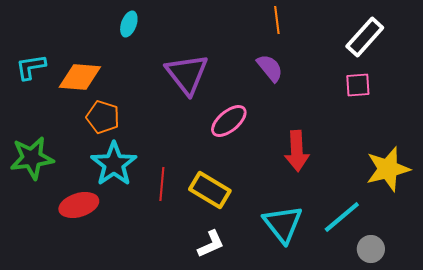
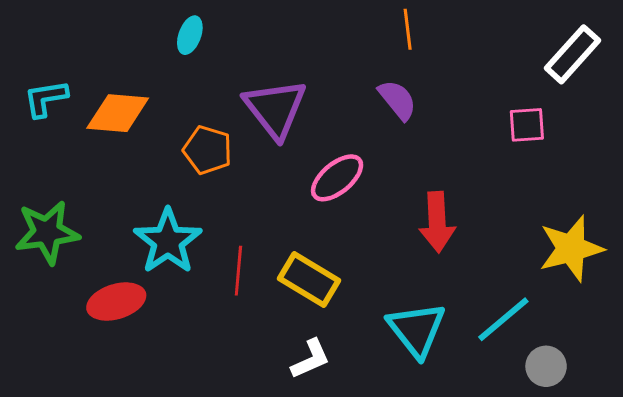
white rectangle: (365, 37) -> (573, 54), moved
orange pentagon: (103, 117) -> (208, 150), moved

